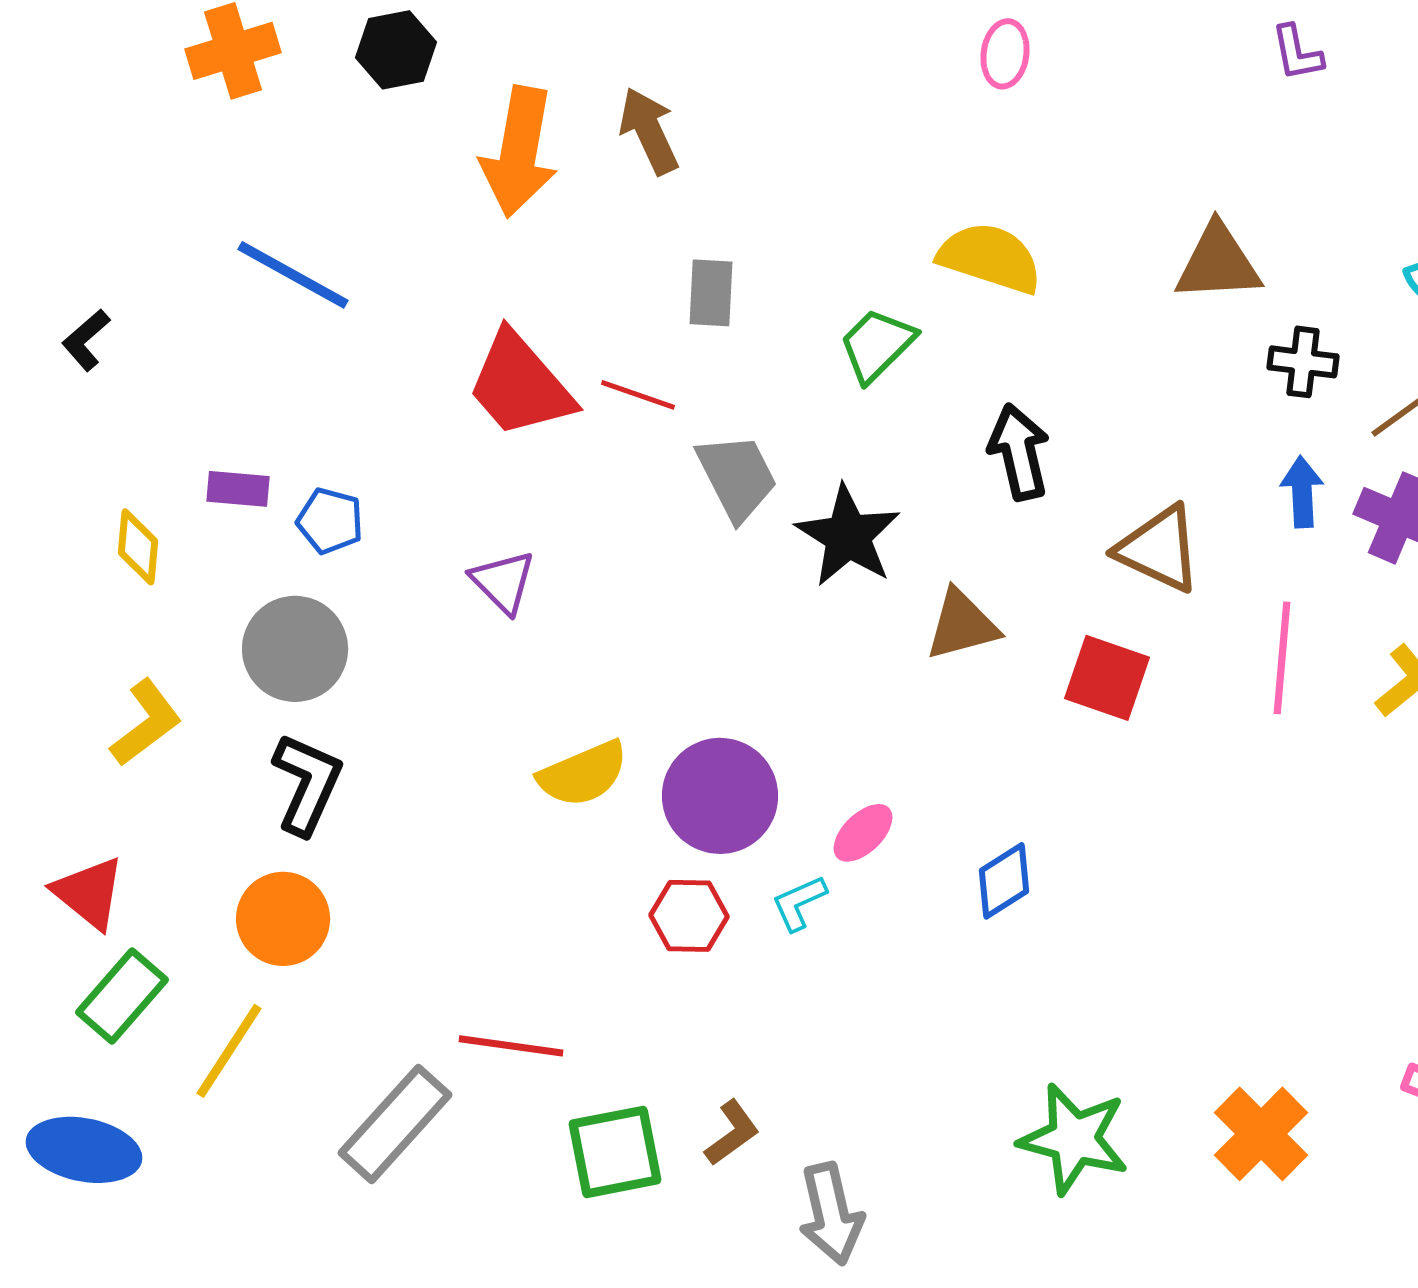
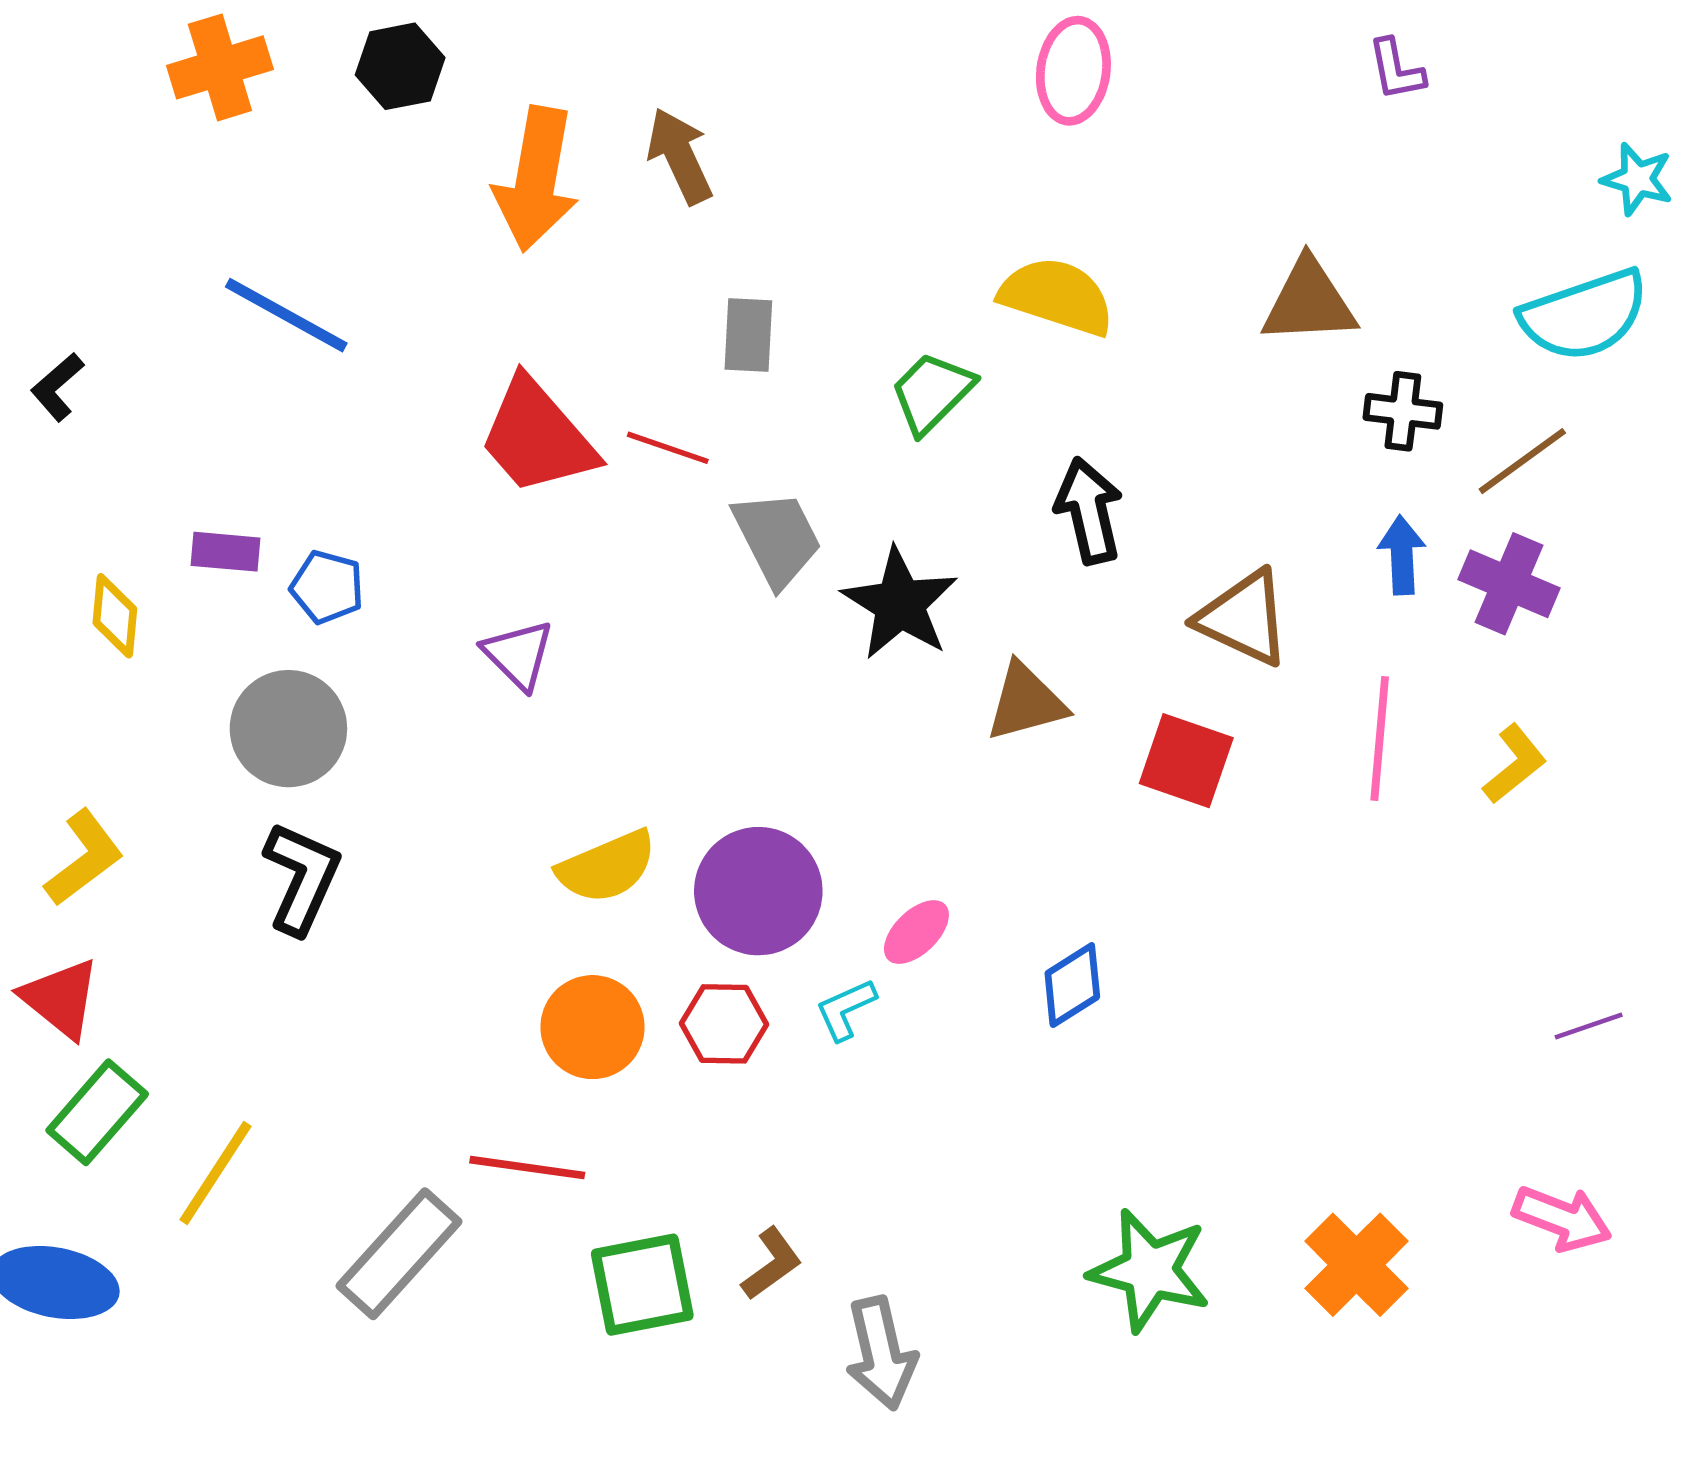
pink ellipse: (1005, 54) -> (1073, 71), size x1.4
yellow L-shape: (146, 723) -> (84, 858), moved
orange circle: (283, 919) -> (592, 1027), moved

